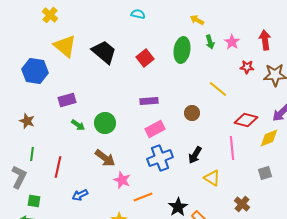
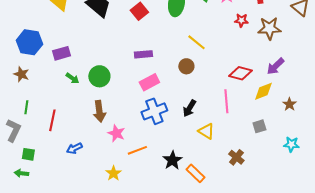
blue hexagon: (35, 71) -> (29, 42), moved
yellow line: (218, 89) -> (196, 42), moved
brown arrow: (105, 158) -> (99, 111), turned 45

